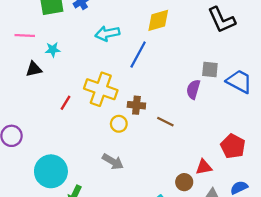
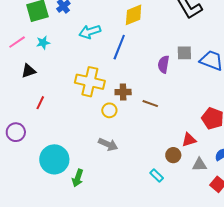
pink line: (25, 36) -> (17, 42), turned -30
cyan star: (53, 50) -> (43, 43), moved
purple semicircle: (193, 89) -> (164, 64), moved
red line: (66, 103) -> (40, 103), moved

